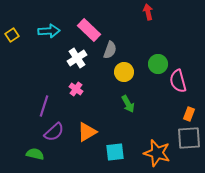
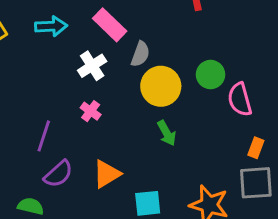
yellow circle: (124, 72) -> (161, 86), size x1.4

